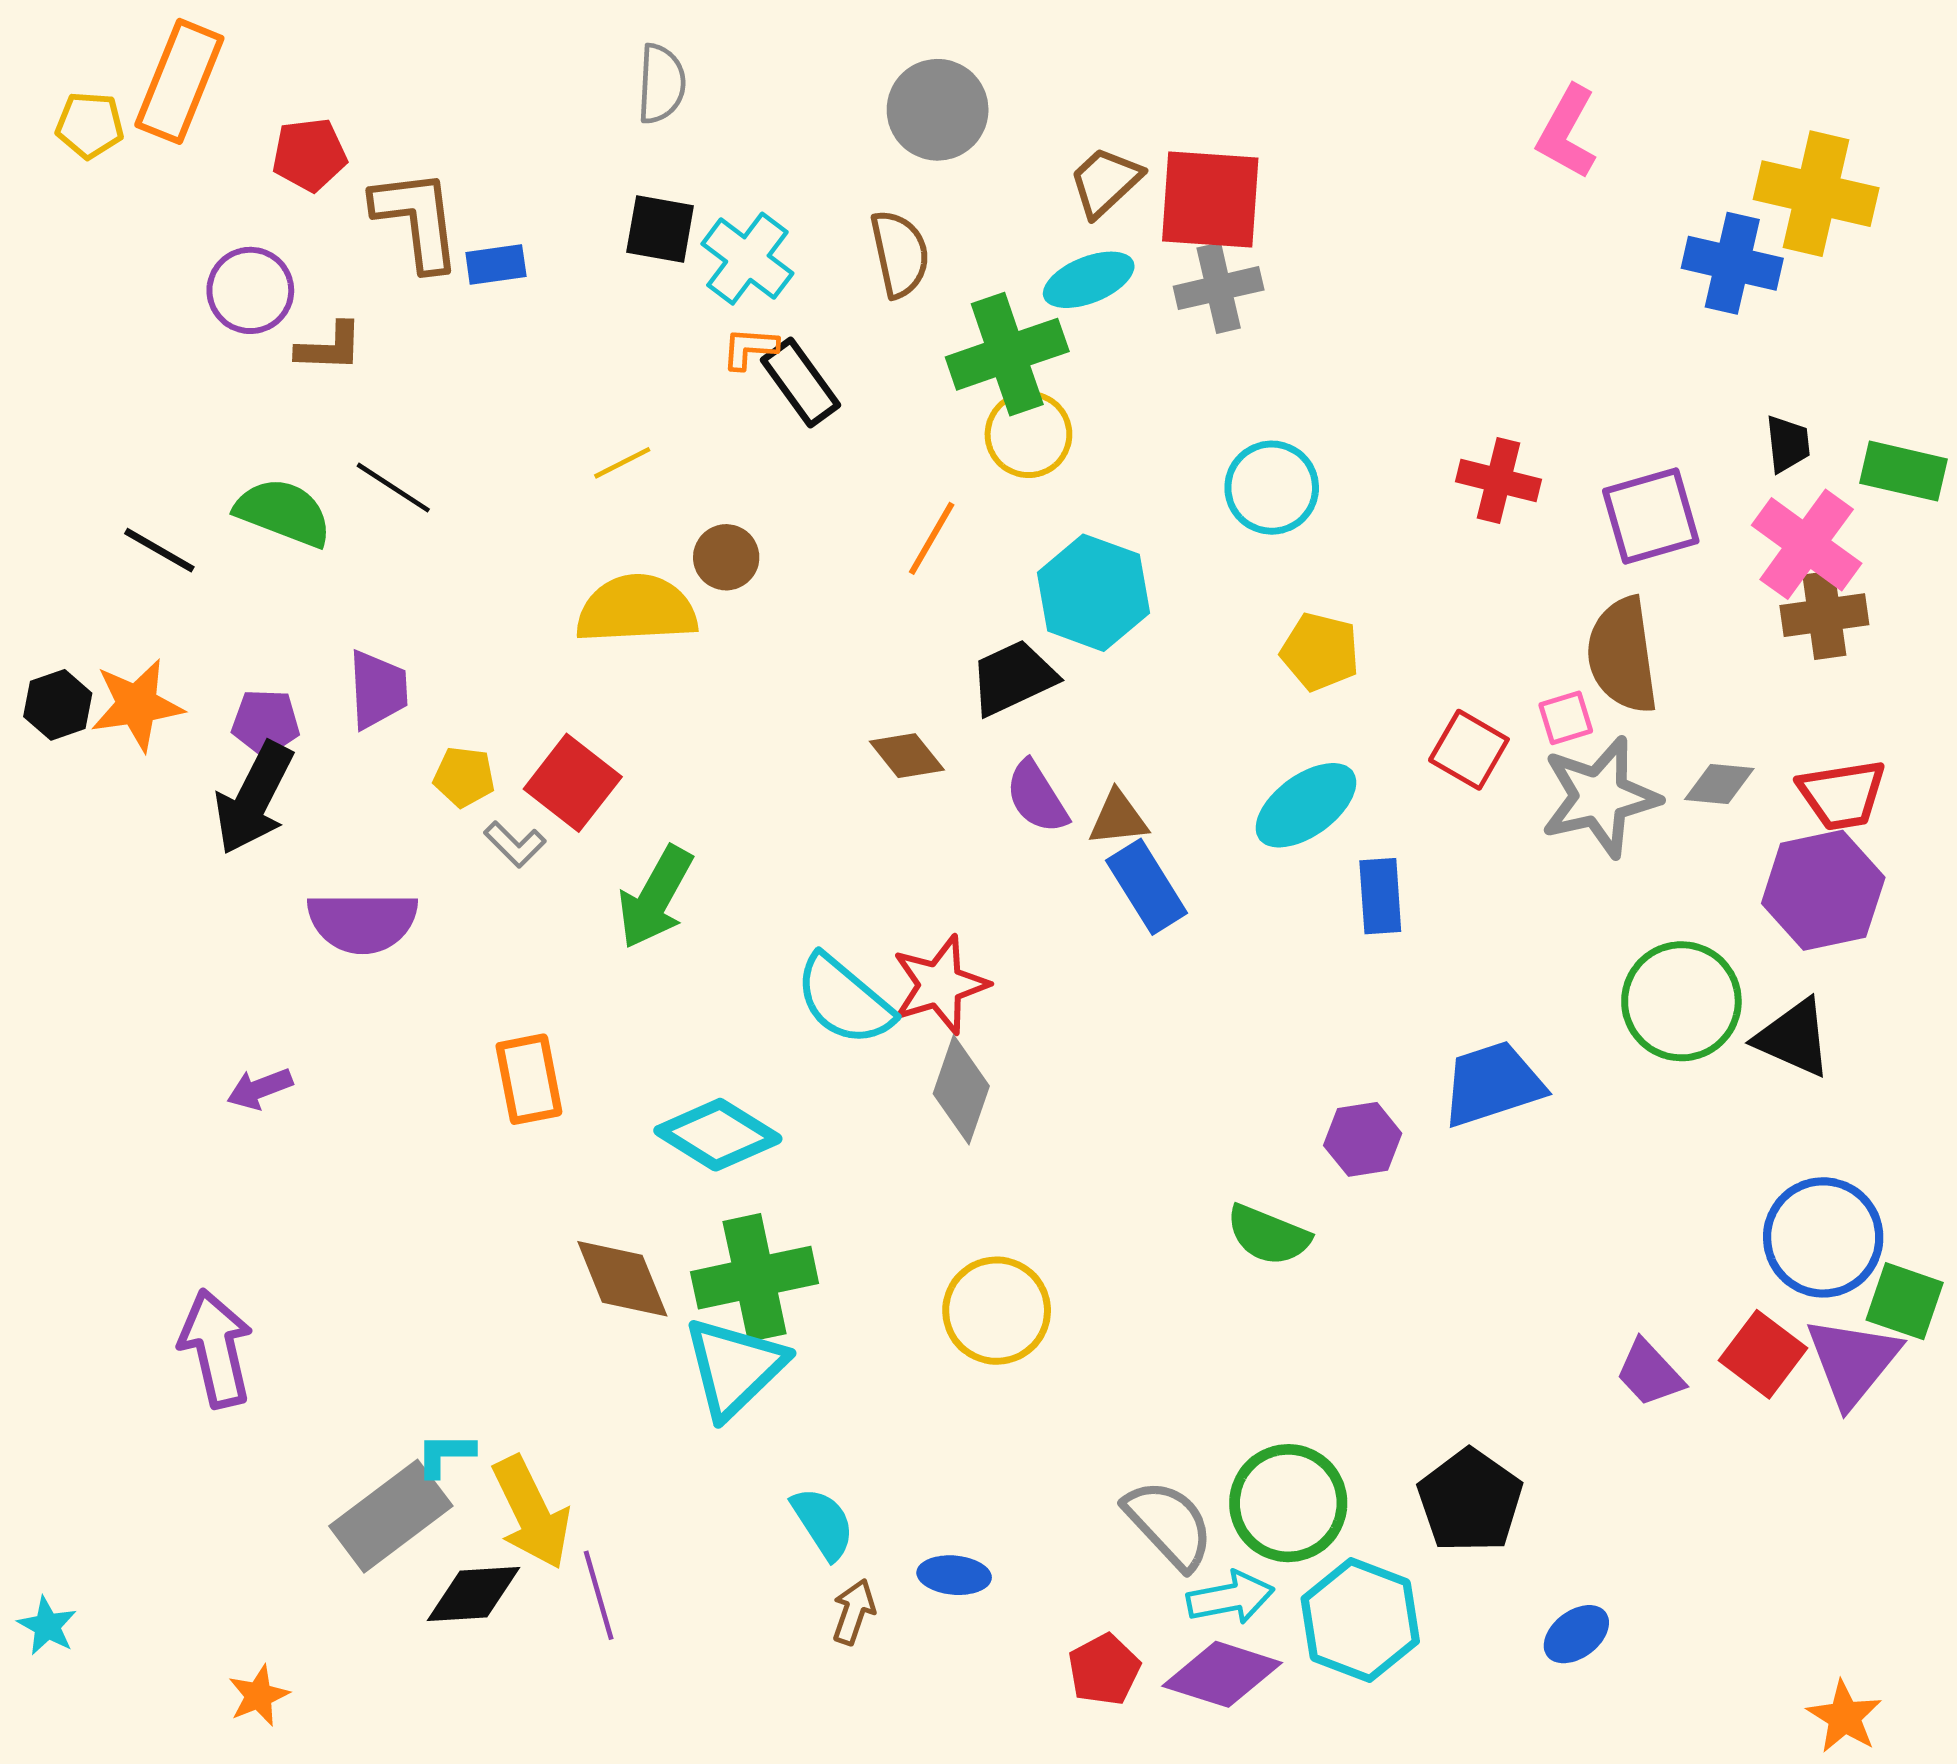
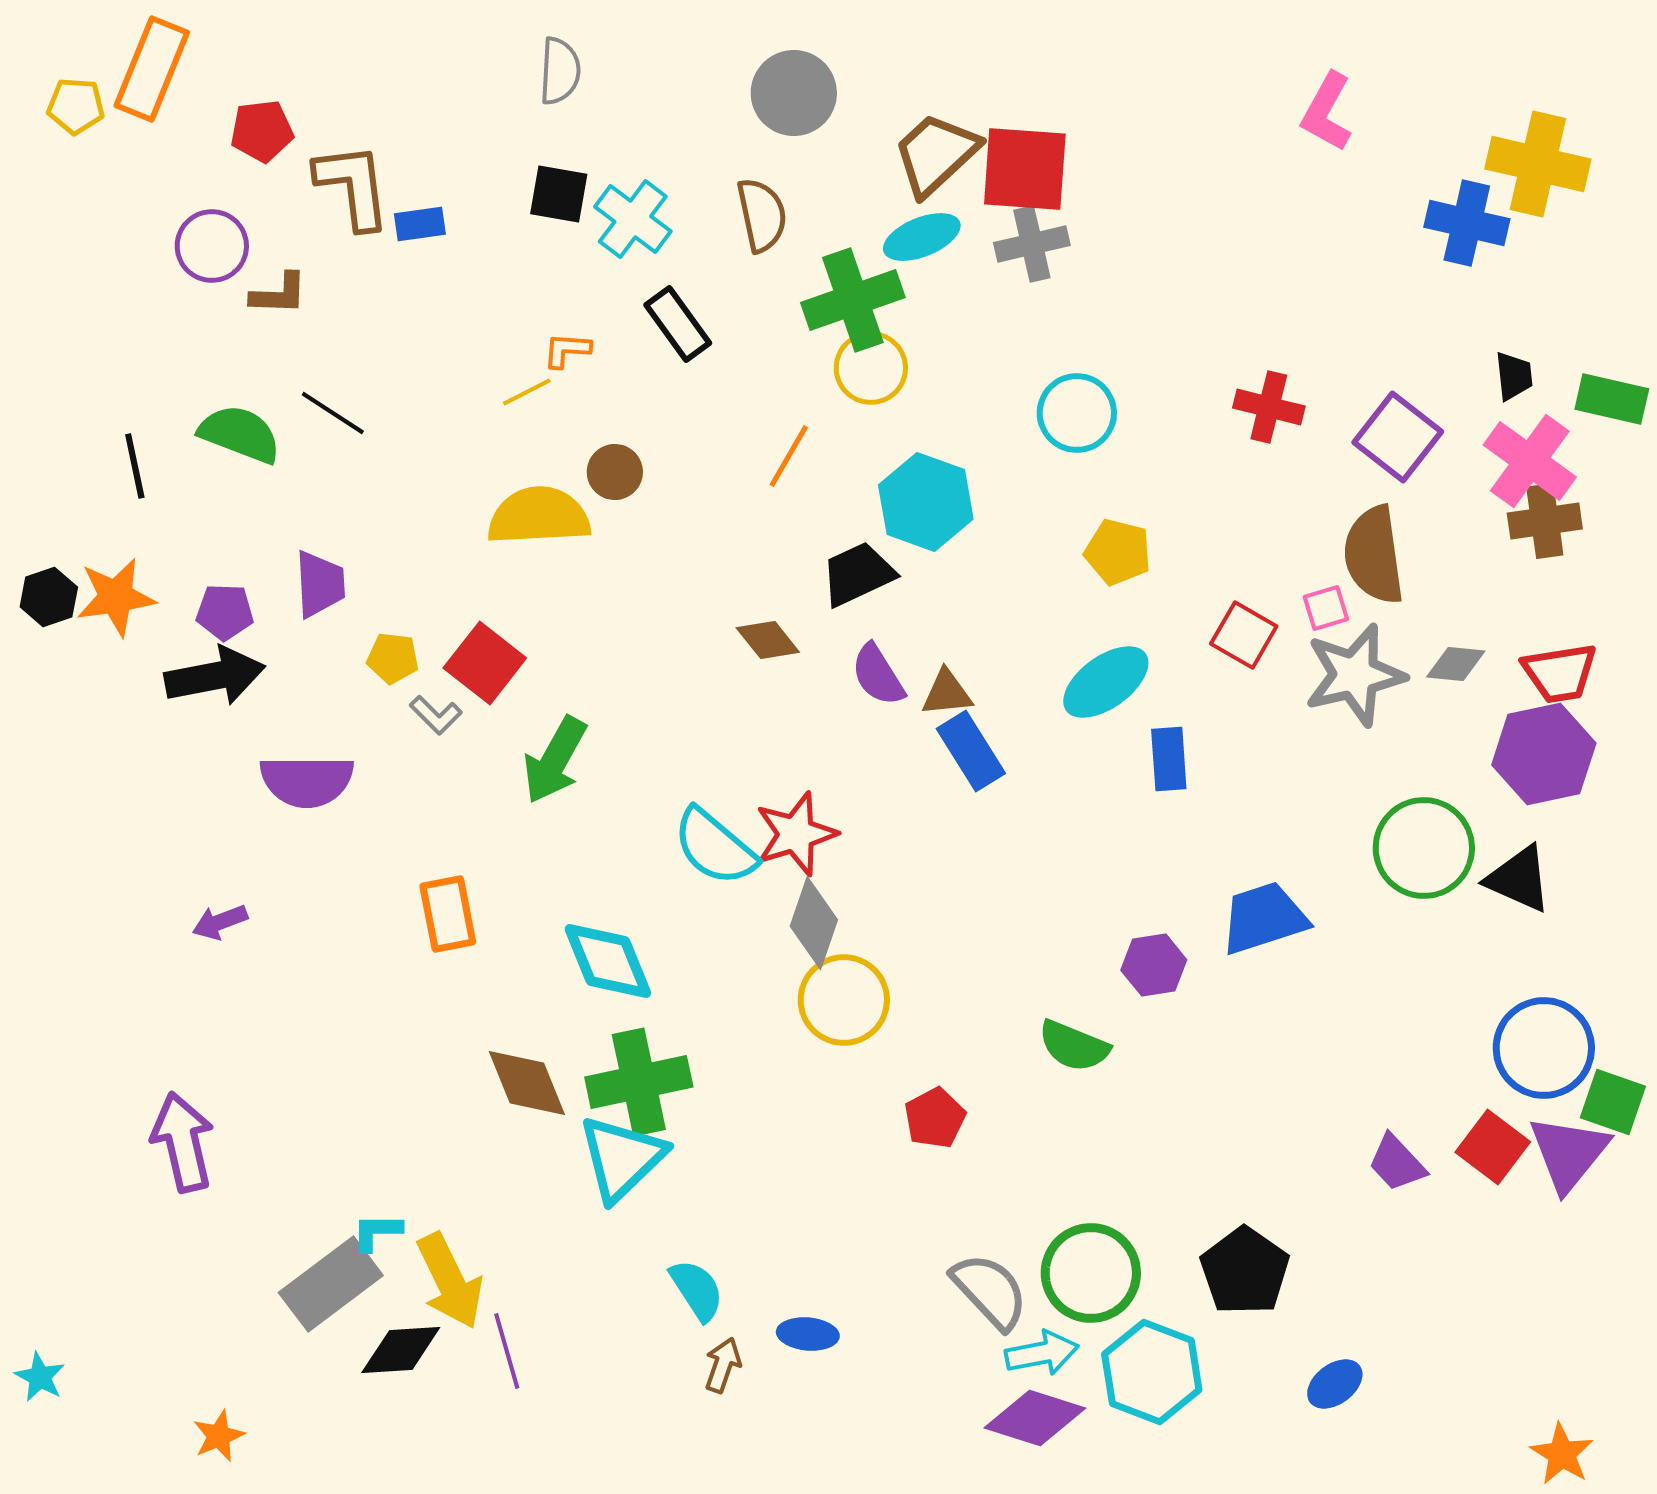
brown trapezoid: (1105, 182) -> (936, 154), size x1.4
orange L-shape: (750, 348) -> (567, 350), moved
purple square: (1651, 516) -> (1398, 437), turned -36
black line: (159, 550) -> (135, 466), turned 48
black arrow: (254, 798) -> (215, 676), turned -128
cyan diamond: (718, 1135) -> (608, 961), turned 36
yellow circle: (997, 1311) -> (844, 1000), moved
red pentagon: (1104, 1670) -> (935, 1118), moved

